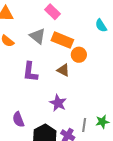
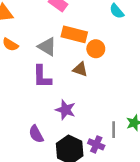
gray triangle: (38, 36) -> (47, 47), moved
purple star: (58, 103) -> (65, 110), moved

